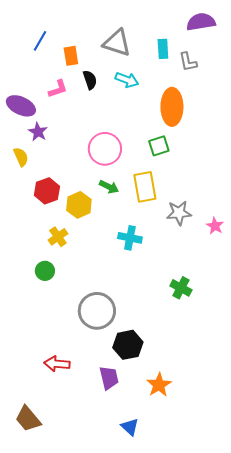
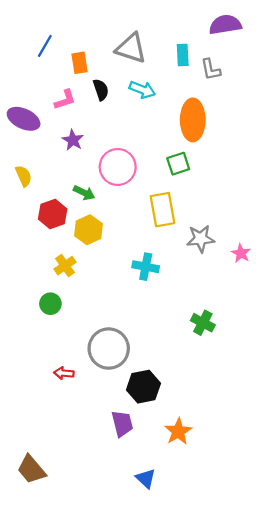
purple star: (38, 132) -> (73, 140), moved
green arrow: (109, 187) -> (84, 193), moved
red arrow: (57, 364) -> (64, 373), moved, size x0.7

